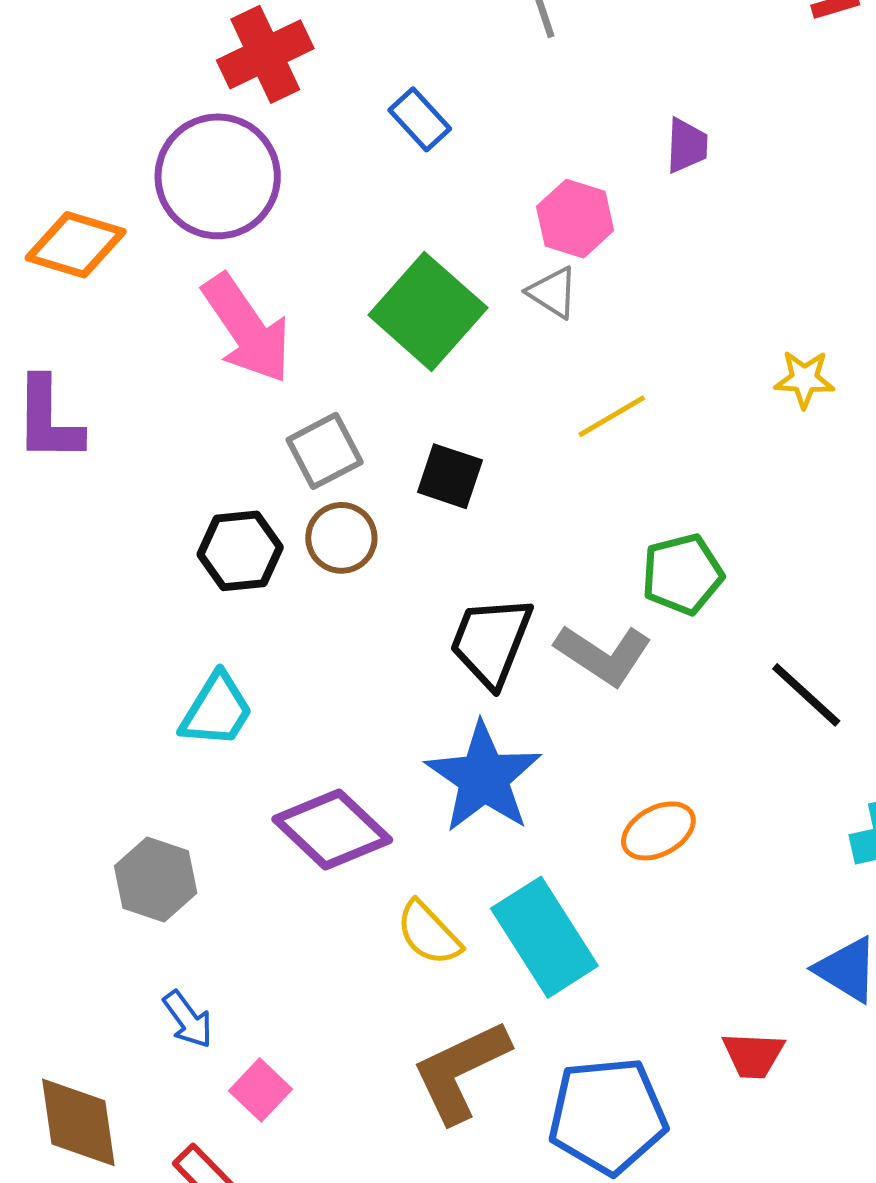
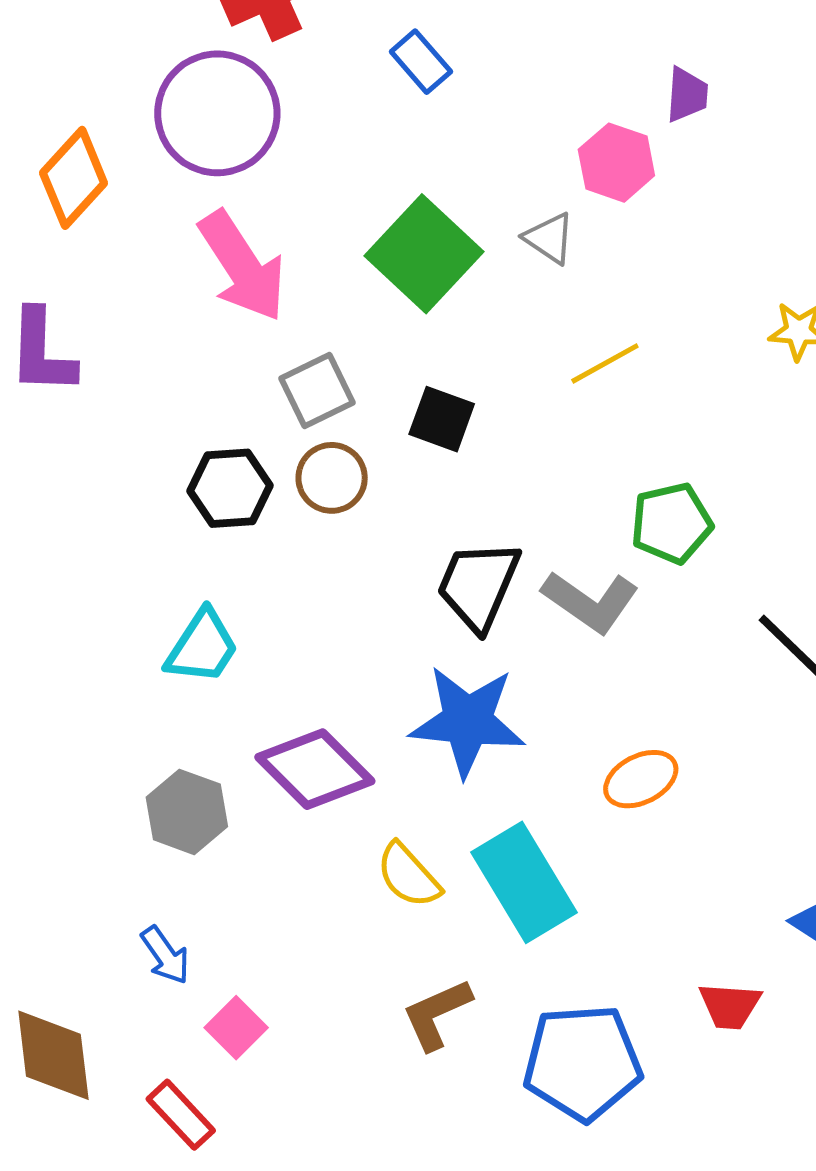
pink hexagon: (575, 219) -> (616, 163), moved
orange diamond: (76, 245) -> (74, 178), turned -66
blue star: (484, 777) -> (467, 721), turned -30
gray hexagon: (156, 879) -> (187, 812), moved
brown L-shape: (461, 1071) -> (437, 1014), size x0.7

